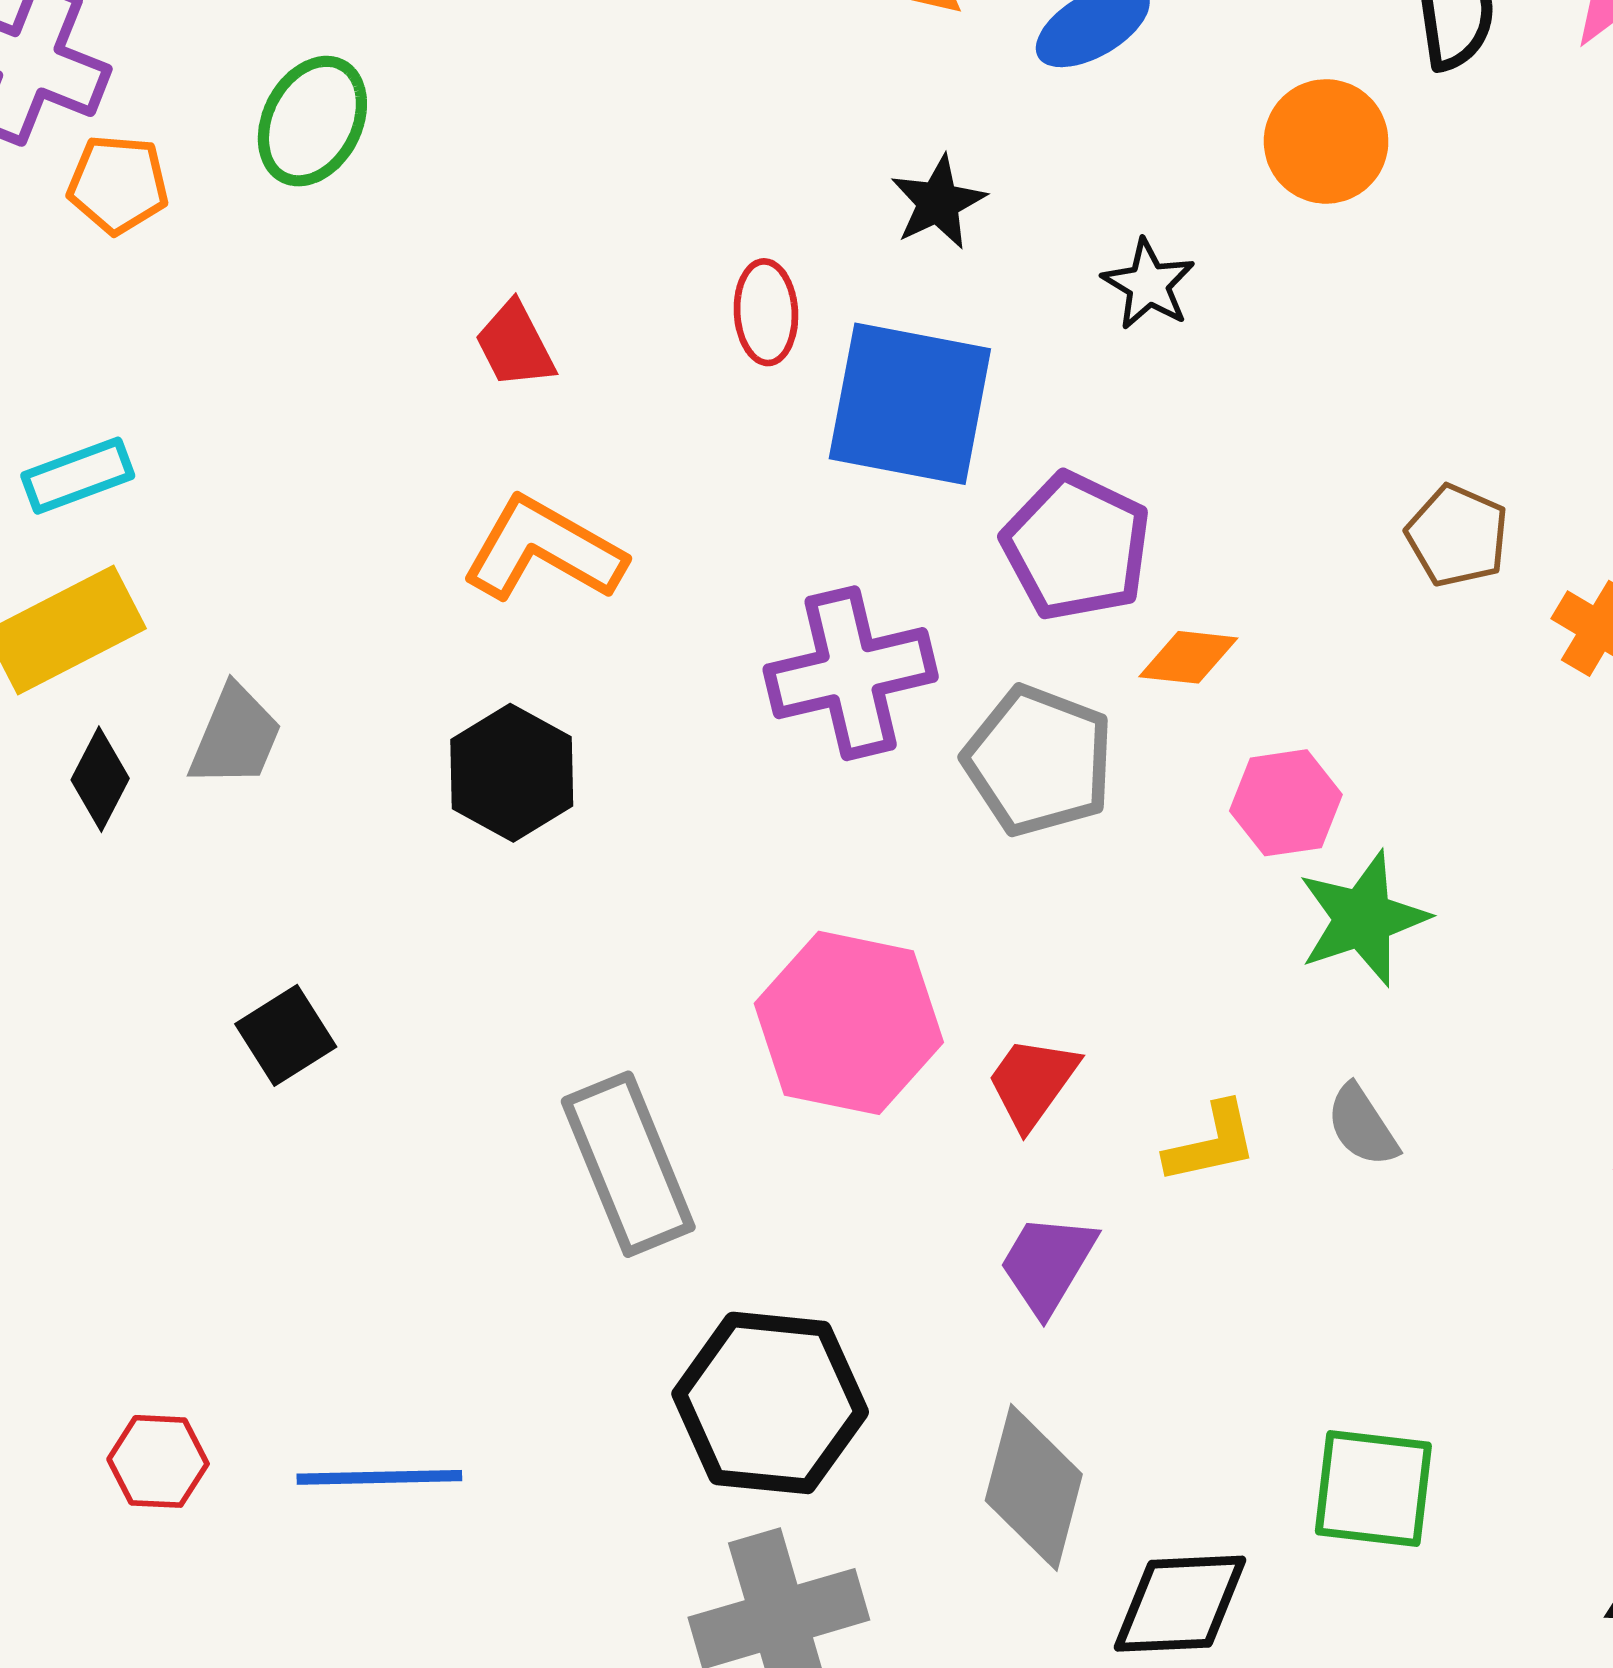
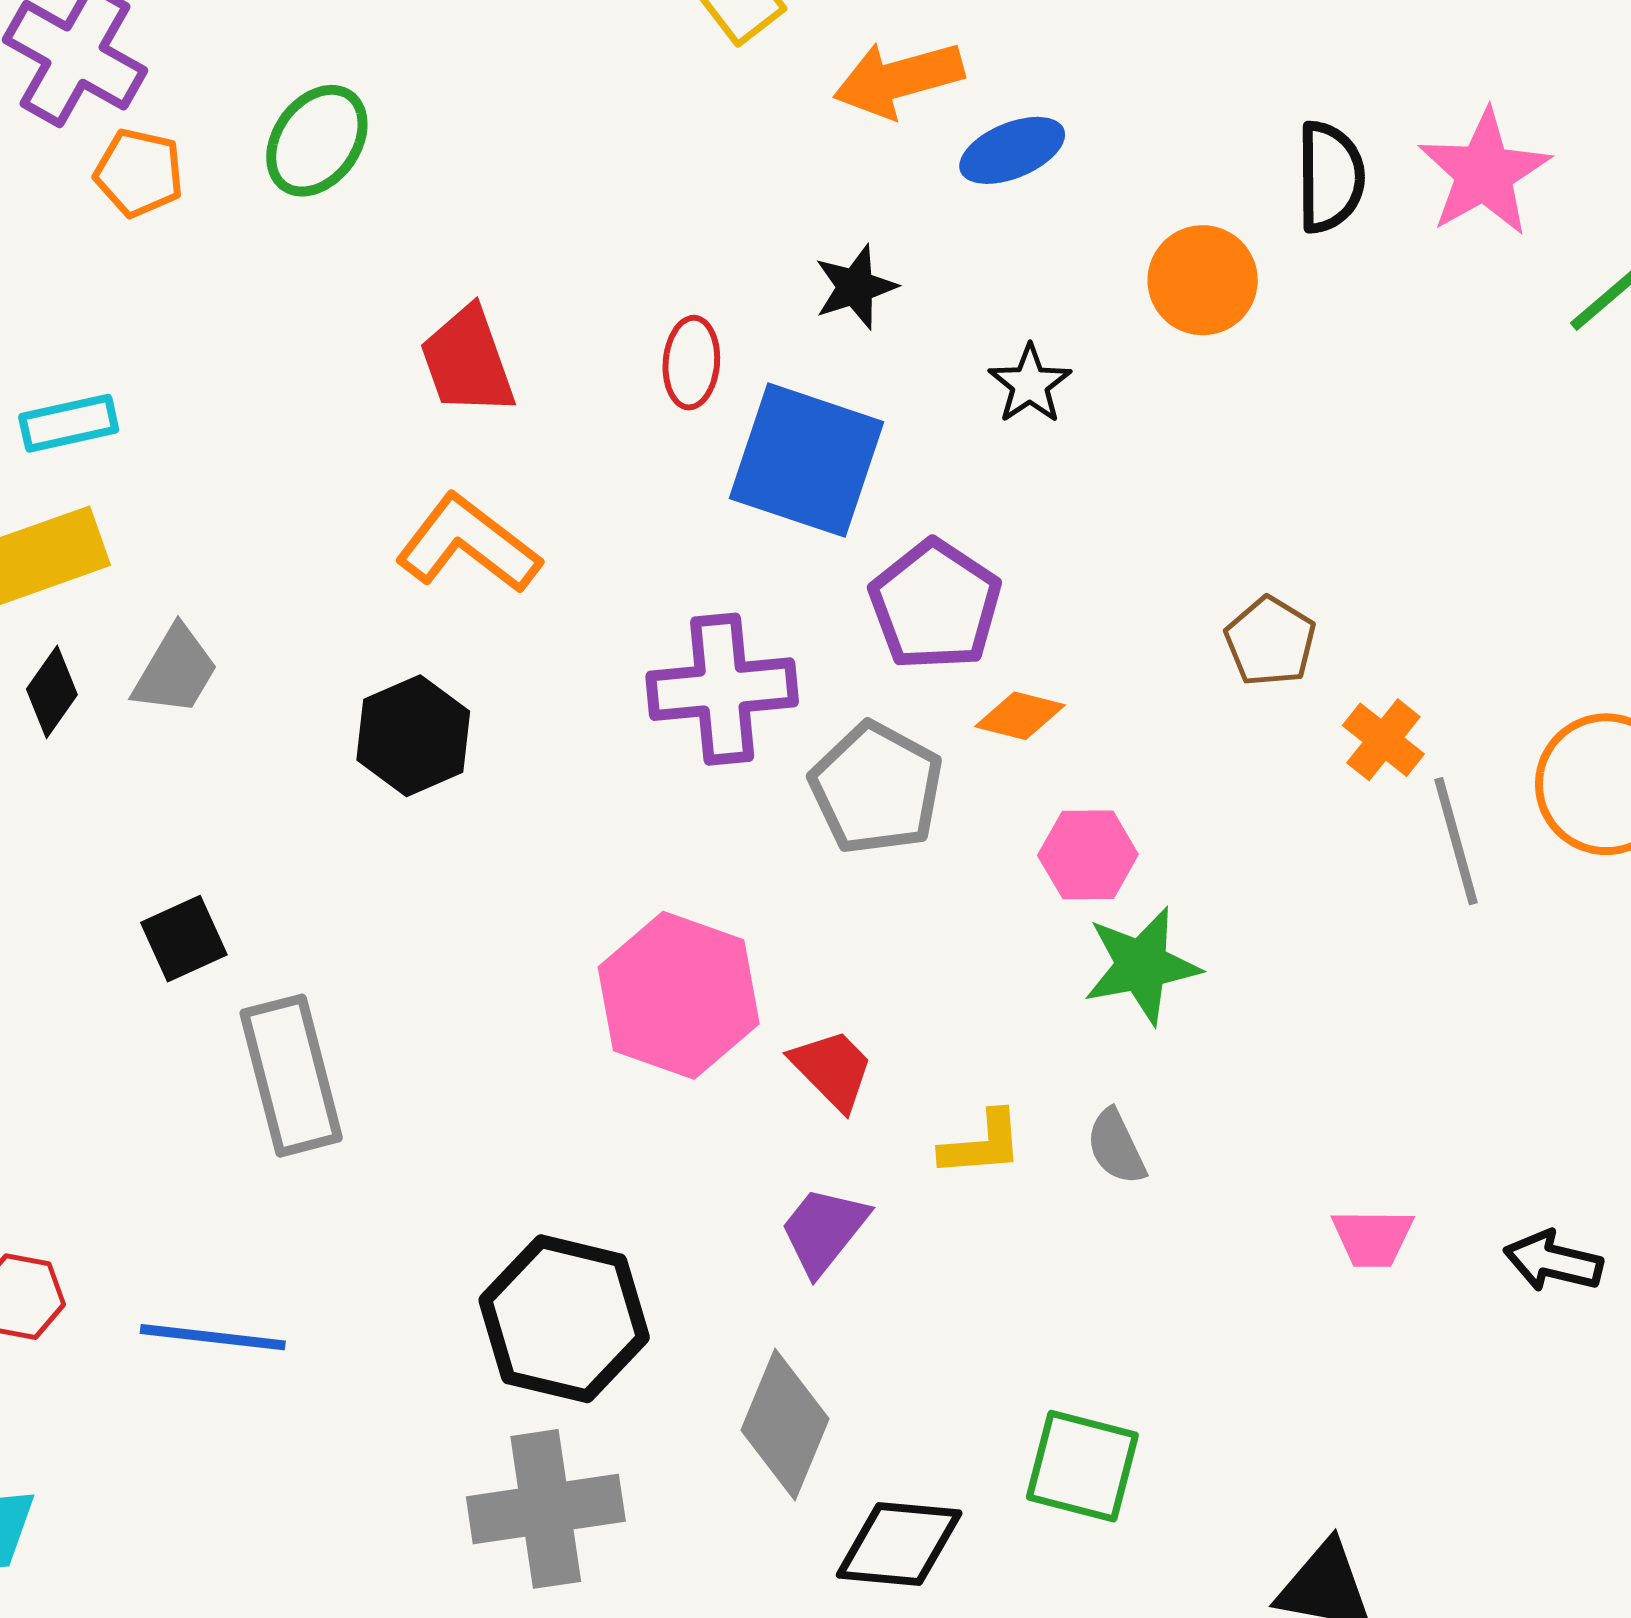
red trapezoid: (515, 345) -> (467, 361), size x1.4
red trapezoid: (1032, 1082) -> (832, 1069), turned 92
gray rectangle: (628, 1164) -> (291, 1076), moved

